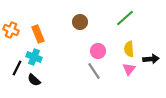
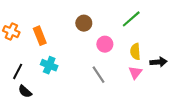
pink circle: (98, 51) -> (105, 44), moved
cyan cross: (34, 57) -> (49, 65), moved
black semicircle: (34, 80) -> (25, 91), moved

